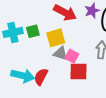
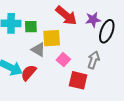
gray triangle: (60, 53) -> (38, 50), moved
red square: (79, 72) -> (78, 80), moved

